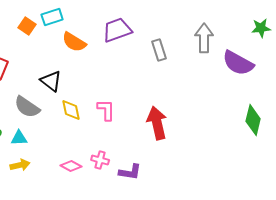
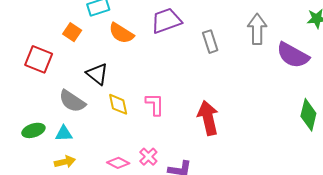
orange square: (27, 26) -> (72, 32), moved
pink cross: (100, 160) -> (148, 157), turned 30

